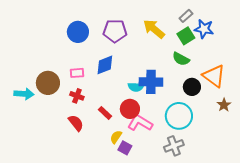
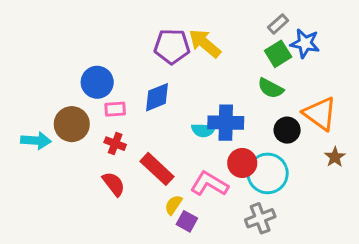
yellow arrow: (154, 29) -> (205, 43), moved
blue circle: (78, 32) -> (97, 82), moved
red circle: (130, 109) -> (242, 163), moved
red rectangle: (105, 113) -> (157, 169), size x1.6

